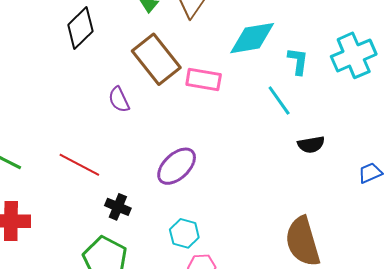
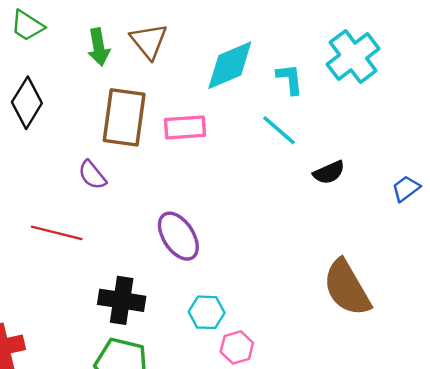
brown rectangle: (156, 59) -> (124, 117), turned 60
red line: (79, 165) -> (57, 233), moved
purple ellipse: (177, 166) -> (178, 236), turned -66
black cross: (118, 207) -> (122, 300), size x1.5

